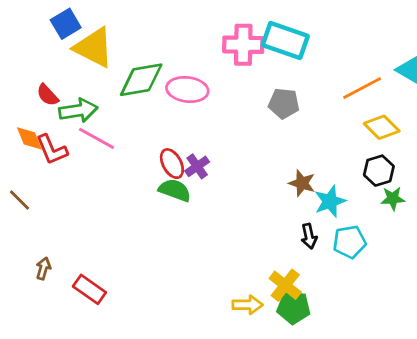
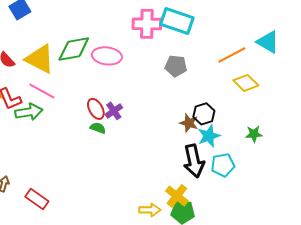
yellow triangle: (94, 48) -> (40, 59), moved
green arrow: (78, 110) -> (29, 112), moved
black hexagon: (379, 171) -> (204, 114), moved
green semicircle: (175, 190) -> (98, 128), size x0.7
black arrow: (309, 236) -> (194, 161), size x1.8

